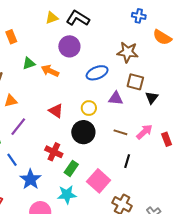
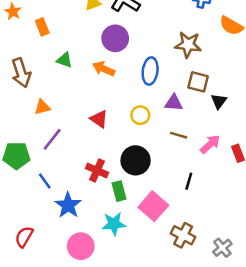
green triangle: (29, 63) -> (65, 60), turned 40
orange arrow: (50, 71) -> (104, 69), moved
blue ellipse: (97, 73) -> (150, 71), turned -60
black circle: (83, 132) -> (136, 160), moved
brown line: (120, 132) -> (179, 135), moved
green rectangle: (71, 168) -> (119, 191), turned -49

